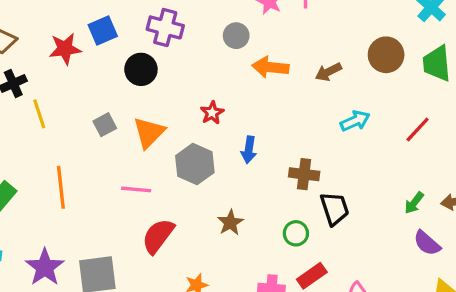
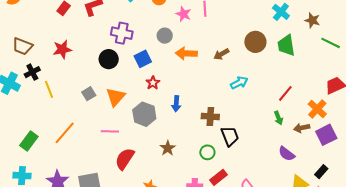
blue square: (103, 31) -> (143, 59), moved
red line: (418, 130) -> (285, 93), moved
orange line: (61, 187) -> (65, 133), turned 50
green arrow: (414, 203) -> (278, 118), moved, turned -56

